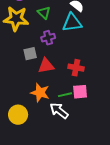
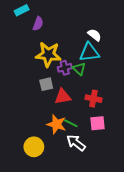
green triangle: (44, 13) -> (79, 69), moved
yellow star: (16, 19) -> (48, 54), moved
green line: (65, 95) -> (71, 123), moved, turned 40

